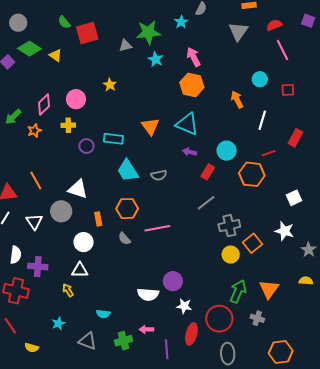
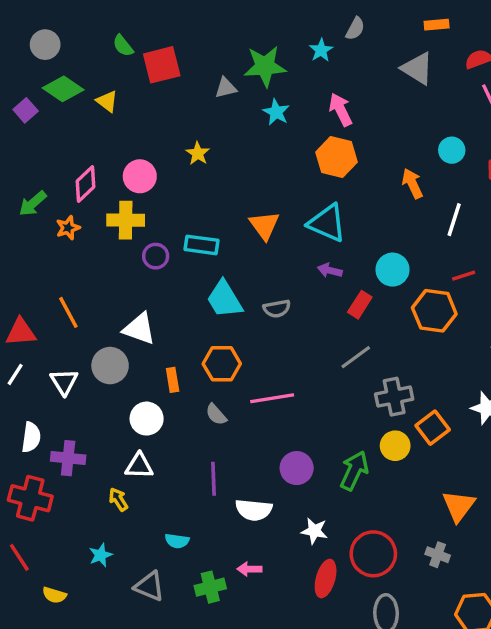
gray triangle: (238, 31) -> (417, 68), turned -35
yellow cross: (68, 125) -> (126, 220), size x1.5
purple circle: (173, 281) -> (297, 468), moved
green arrow: (238, 291) -> (354, 471), moved
purple line: (167, 349) -> (213, 479), moved

